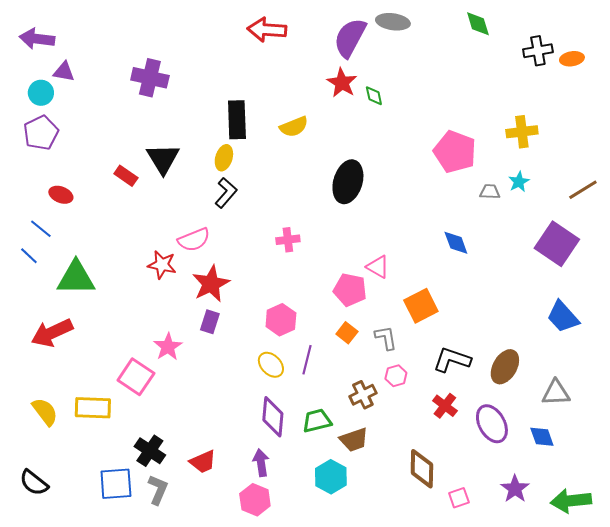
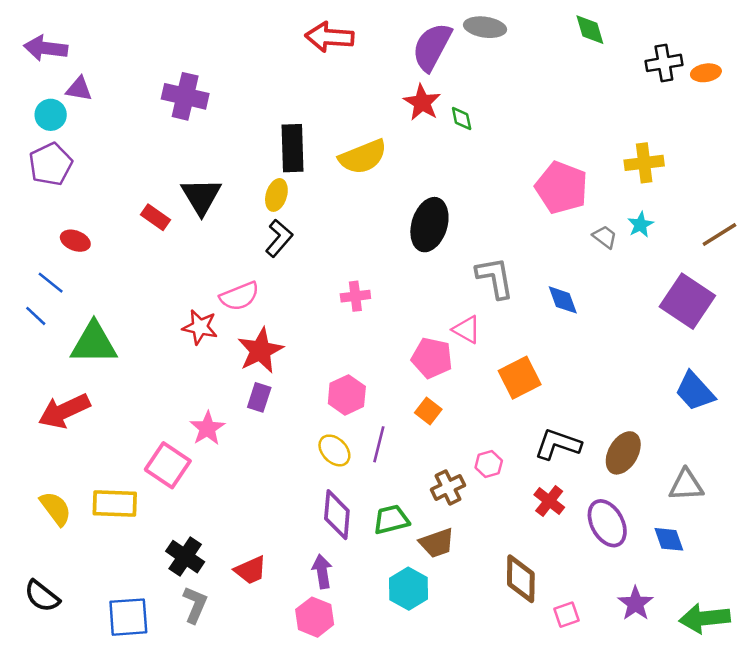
yellow semicircle: (294, 127) -> (363, 157), size x1.4
gray trapezoid: (490, 192) -> (605, 237), turned 35
gray L-shape: (386, 338) -> (495, 278), moved, size x1.4
blue square: (116, 484) -> (128, 617), moved

